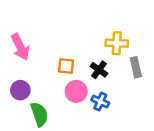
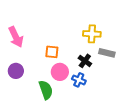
gray rectangle: (136, 67) -> (107, 53), turned -63
black cross: (99, 70) -> (85, 61), moved
green semicircle: (39, 114) -> (46, 90), moved

